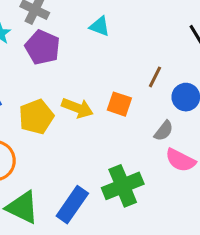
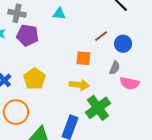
brown line: (155, 77) -> (101, 36), turned 40
yellow arrow: (77, 108) -> (79, 85), moved

